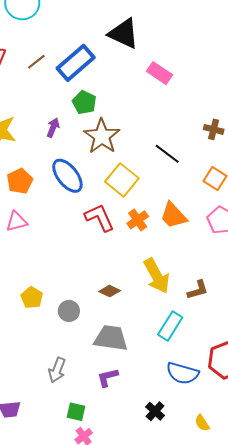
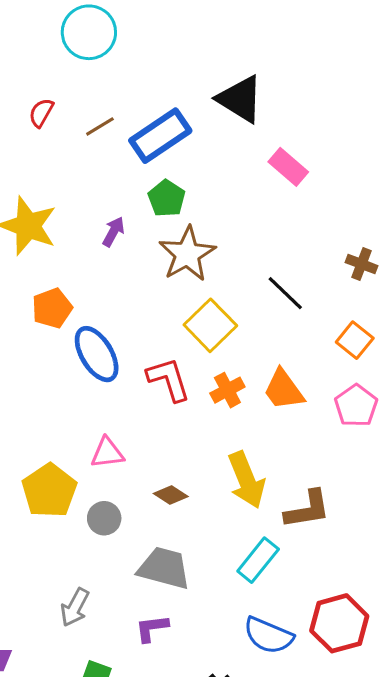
blue ellipse: (67, 176) -> (97, 354), moved
pink triangle: (17, 221) -> (107, 453), moved
brown L-shape: (198, 290) -> (307, 509), size x1.4
yellow pentagon: (32, 298) -> (49, 491), size x1.6

